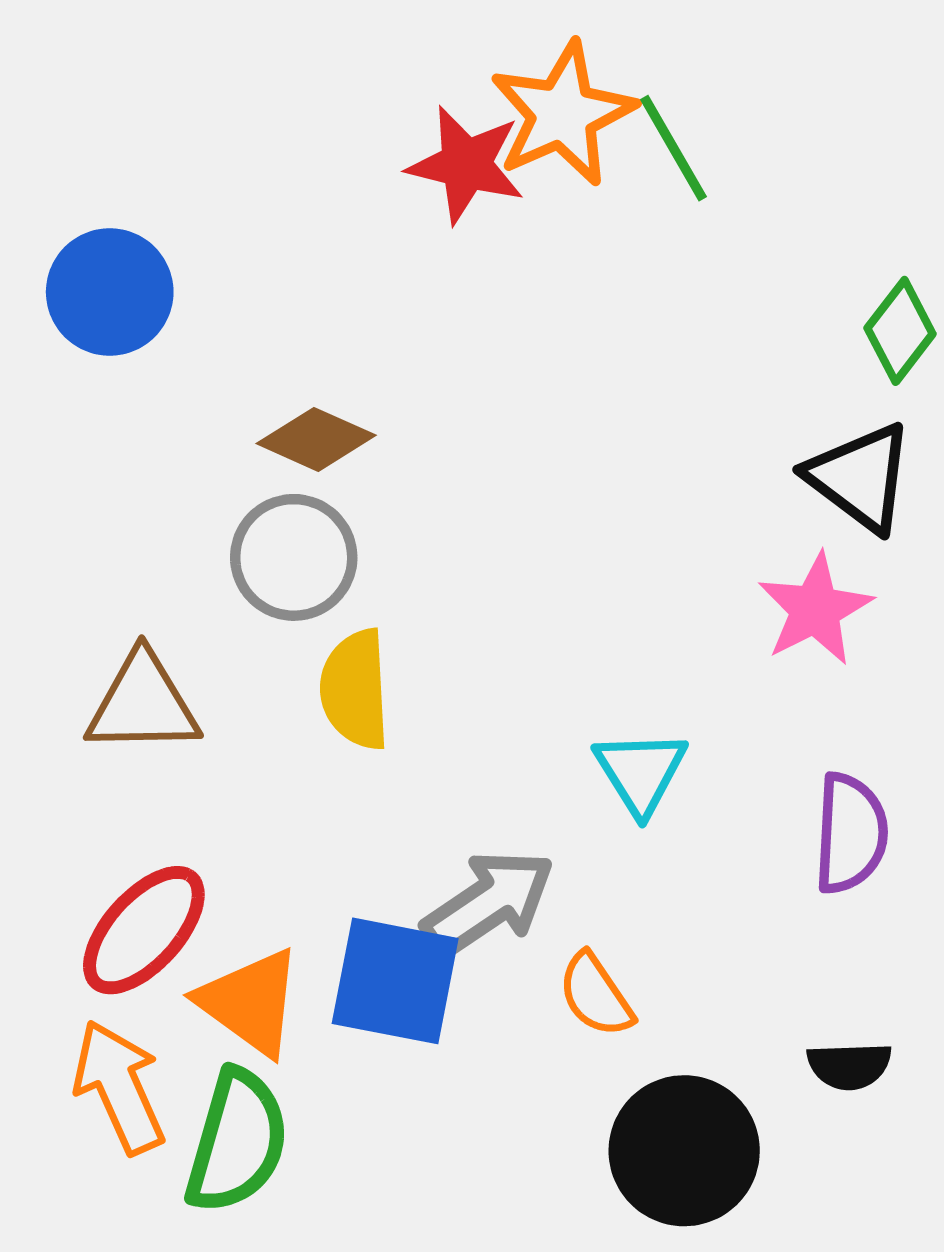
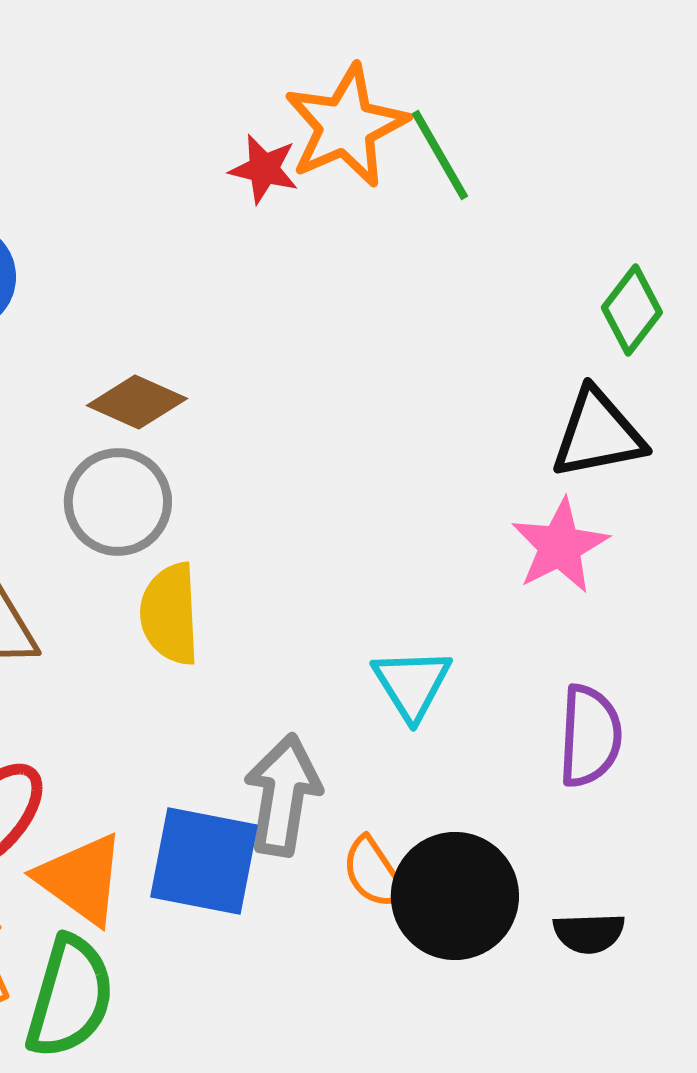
red star: (466, 165) -> (264, 169), size x0.7
black triangle: (860, 477) -> (598, 434), turned -48
gray arrow: (488, 903) -> (283, 795), turned -47
black circle: (684, 1151) -> (455, 896), moved

